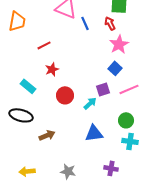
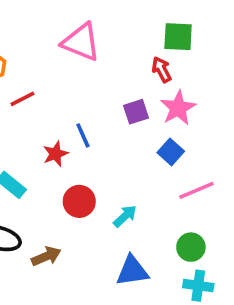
blue line: (85, 23) -> (83, 135), moved
red line: (44, 45) -> (22, 99), moved
purple square: (103, 89) -> (136, 112), moved
brown arrow: (47, 135) -> (46, 256), moved

